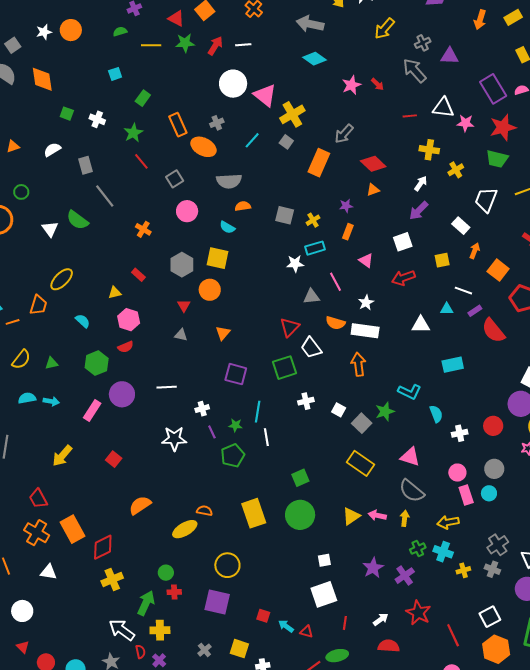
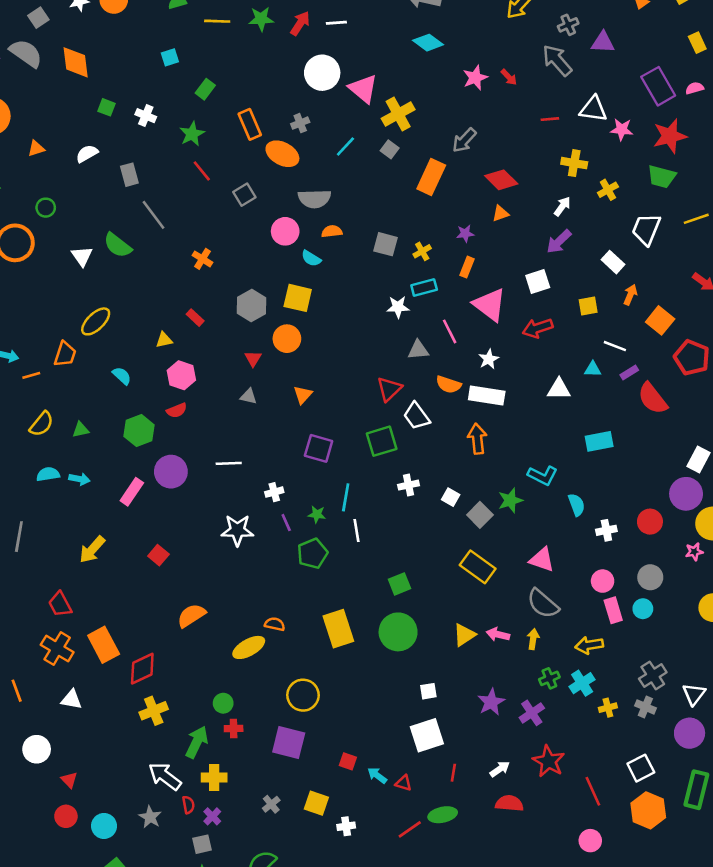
pink circle: (187, 211) -> (285, 231), moved
pink triangle: (366, 260) -> (490, 305), size x1.8
cyan cross: (443, 552) -> (582, 683), turned 36
red triangle: (23, 647) -> (69, 780), moved

